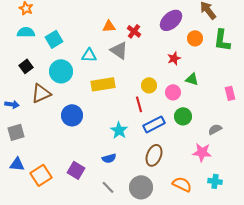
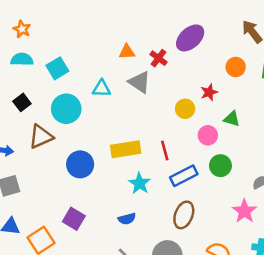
purple ellipse: (171, 20) -> (190, 38), moved
yellow rectangle: (103, 84) -> (126, 149), moved
yellow circle: (149, 85) -> (185, 109), moved
pink star: (202, 152) -> (244, 211), turned 30
purple square: (76, 170) -> (74, 219), moved

